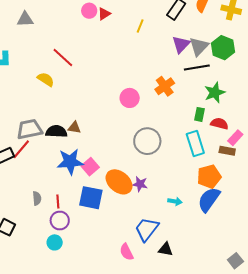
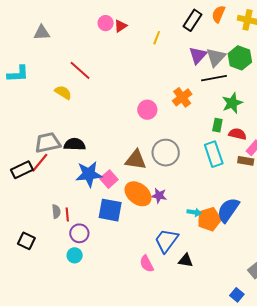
brown triangle: (74, 128) -> (136, 160), moved, size x1.6
orange pentagon: (209, 177) -> (209, 219), moved
red line: (58, 201) -> (67, 214), moved

